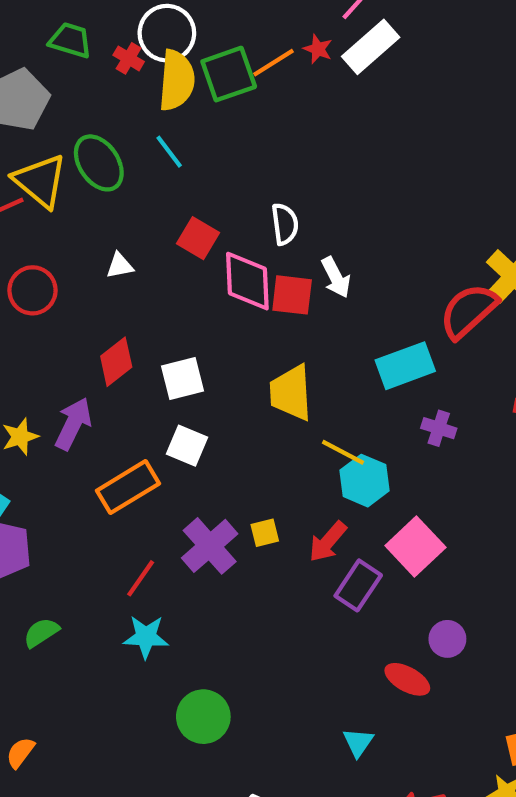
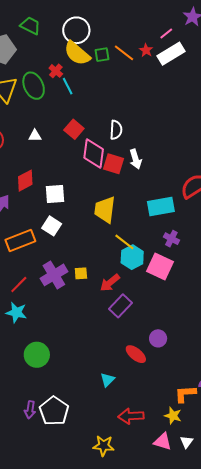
red cross: (129, 58) -> (56, 71), moved
orange line: (273, 63) -> (124, 53), turned 60
green square: (229, 74) -> (102, 55), size x0.6
yellow semicircle: (177, 80) -> (77, 53), turned 116
pink square: (415, 547) -> (160, 266), moved, turned -32

